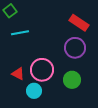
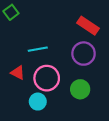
cyan line: (20, 33) -> (38, 49), moved
red triangle: (18, 74) -> (18, 73), moved

